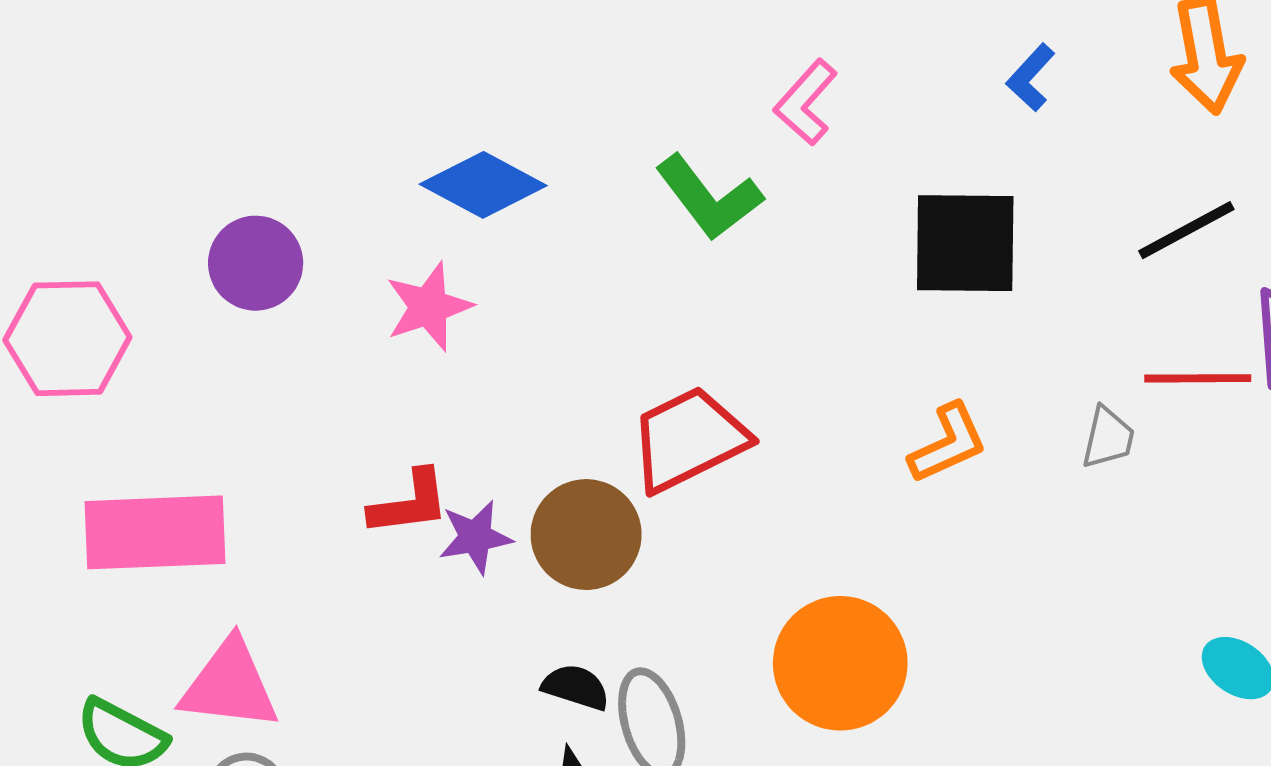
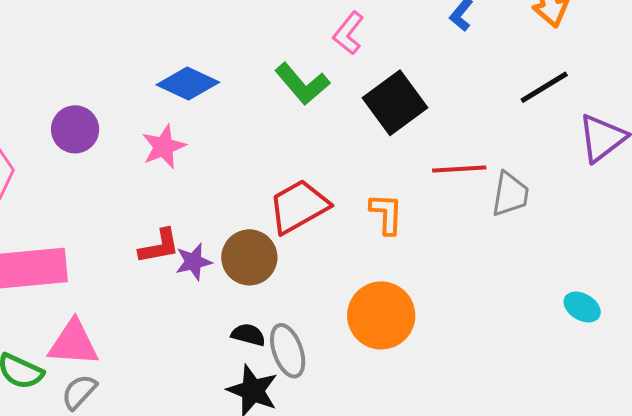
black square: (965, 243) -> (395, 103), moved, turned -34
red line: (1198, 378) -> (459, 169), moved
gray trapezoid: (1108, 438) -> (510, 194), size x1.4
orange L-shape: (948, 443) -> (386, 214), moved, turned -60

